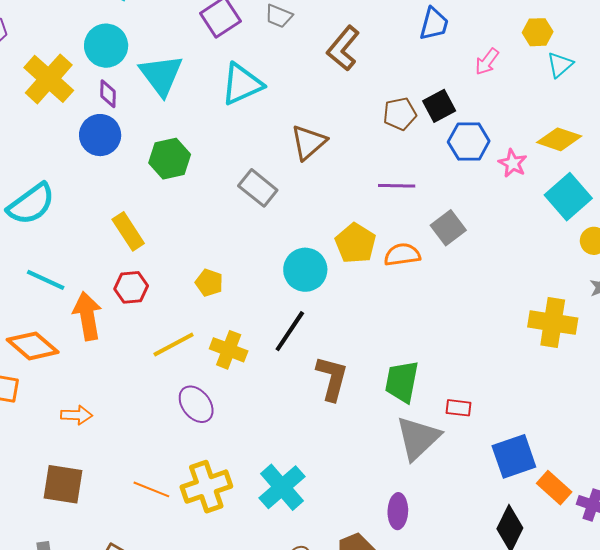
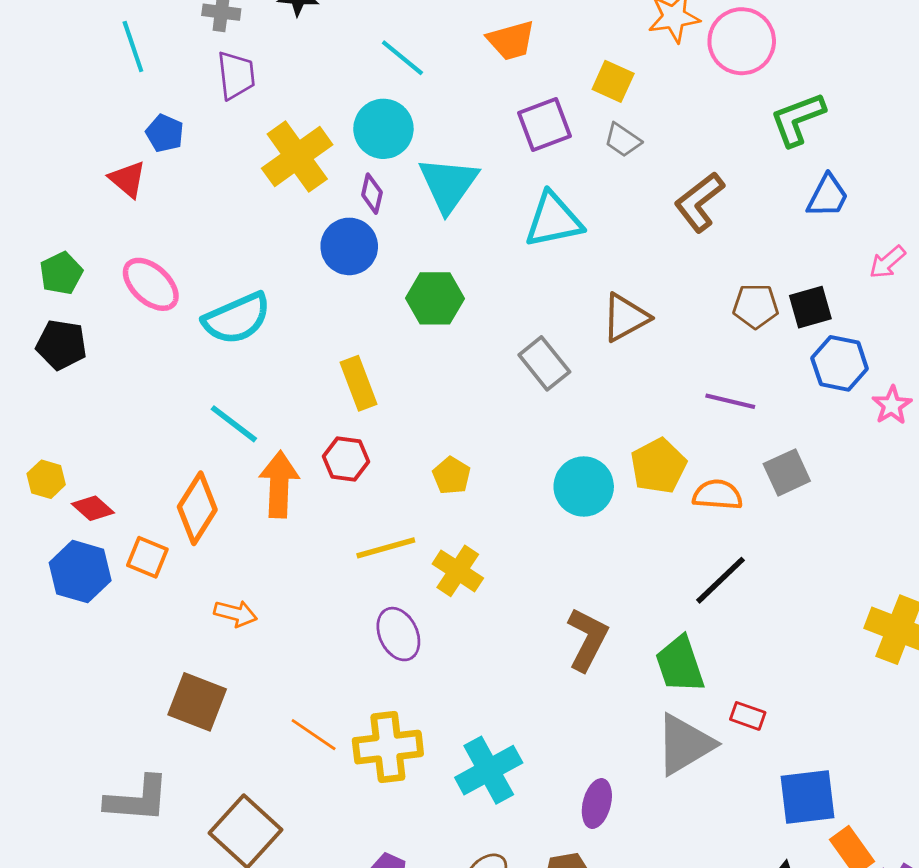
black line: (290, 331) -> (721, 580), moved
orange diamond: (33, 346) -> (197, 508), turned 69
green trapezoid: (402, 382) -> (680, 664), turned -42
purple ellipse: (398, 511) -> (597, 804), moved

